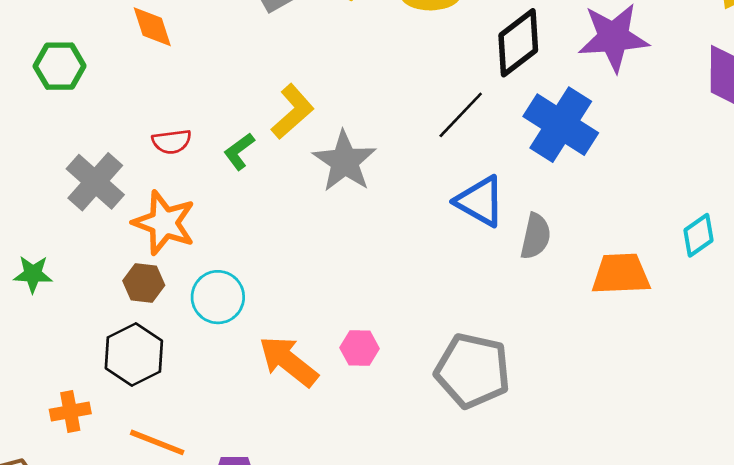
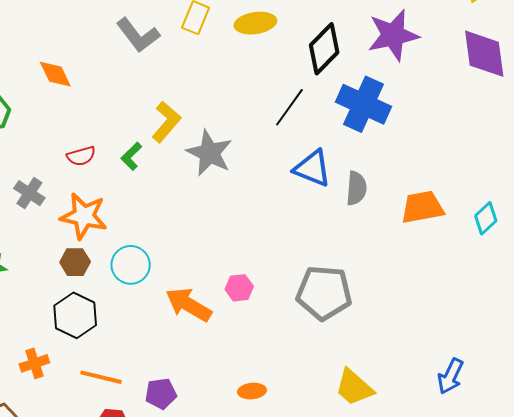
gray cross: (95, 182) -> (29, 193), size x0.7
cyan diamond: (698, 235) -> (486, 218), moved

